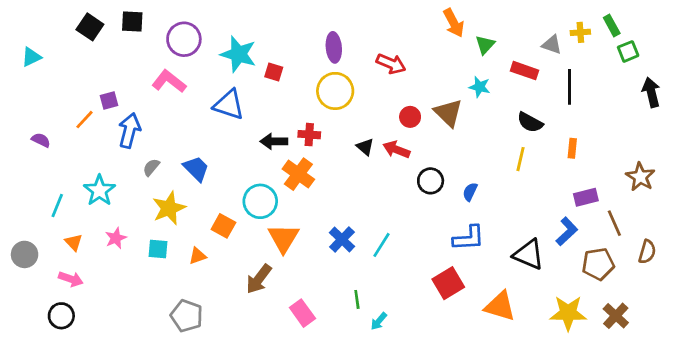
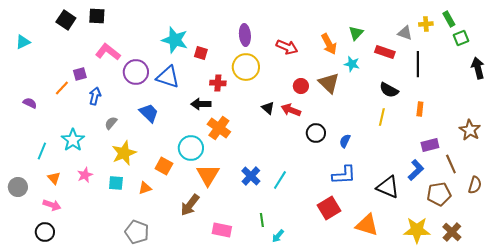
orange arrow: (454, 23) -> (329, 44), moved
purple circle: (184, 39) -> (136, 72), moved
pink L-shape: (169, 81) -> (108, 52), moved
blue arrow: (129, 130) -> (95, 96), size x0.7
red cross: (309, 135) -> (218, 83), moved
blue trapezoid: (196, 169) -> (149, 113), moved
pink rectangle: (302, 313) -> (222, 230), turned -42

